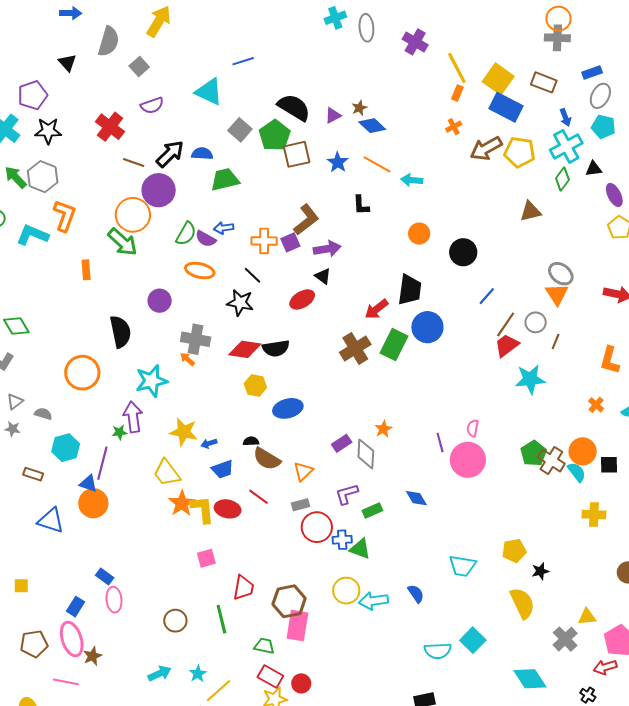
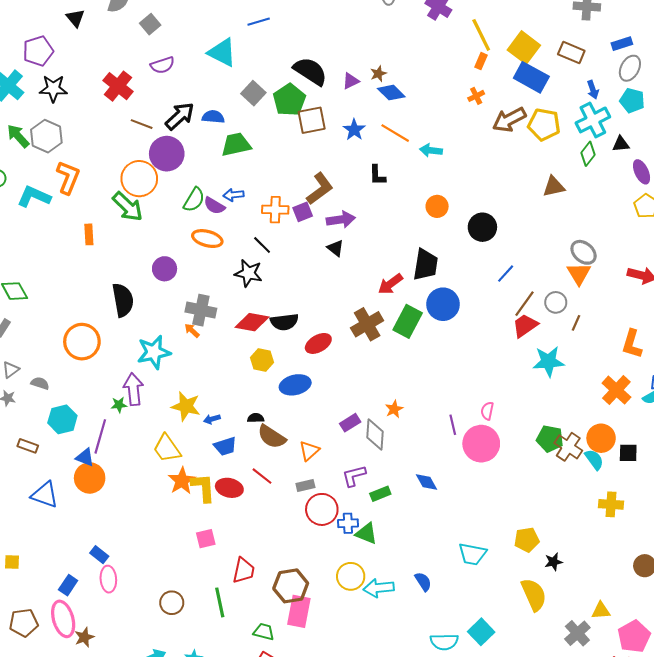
red ellipse: (302, 299) -> (318, 343), moved
orange cross: (596, 405) -> (616, 390), size x1.8
green pentagon: (534, 453) -> (550, 439), turned -30

